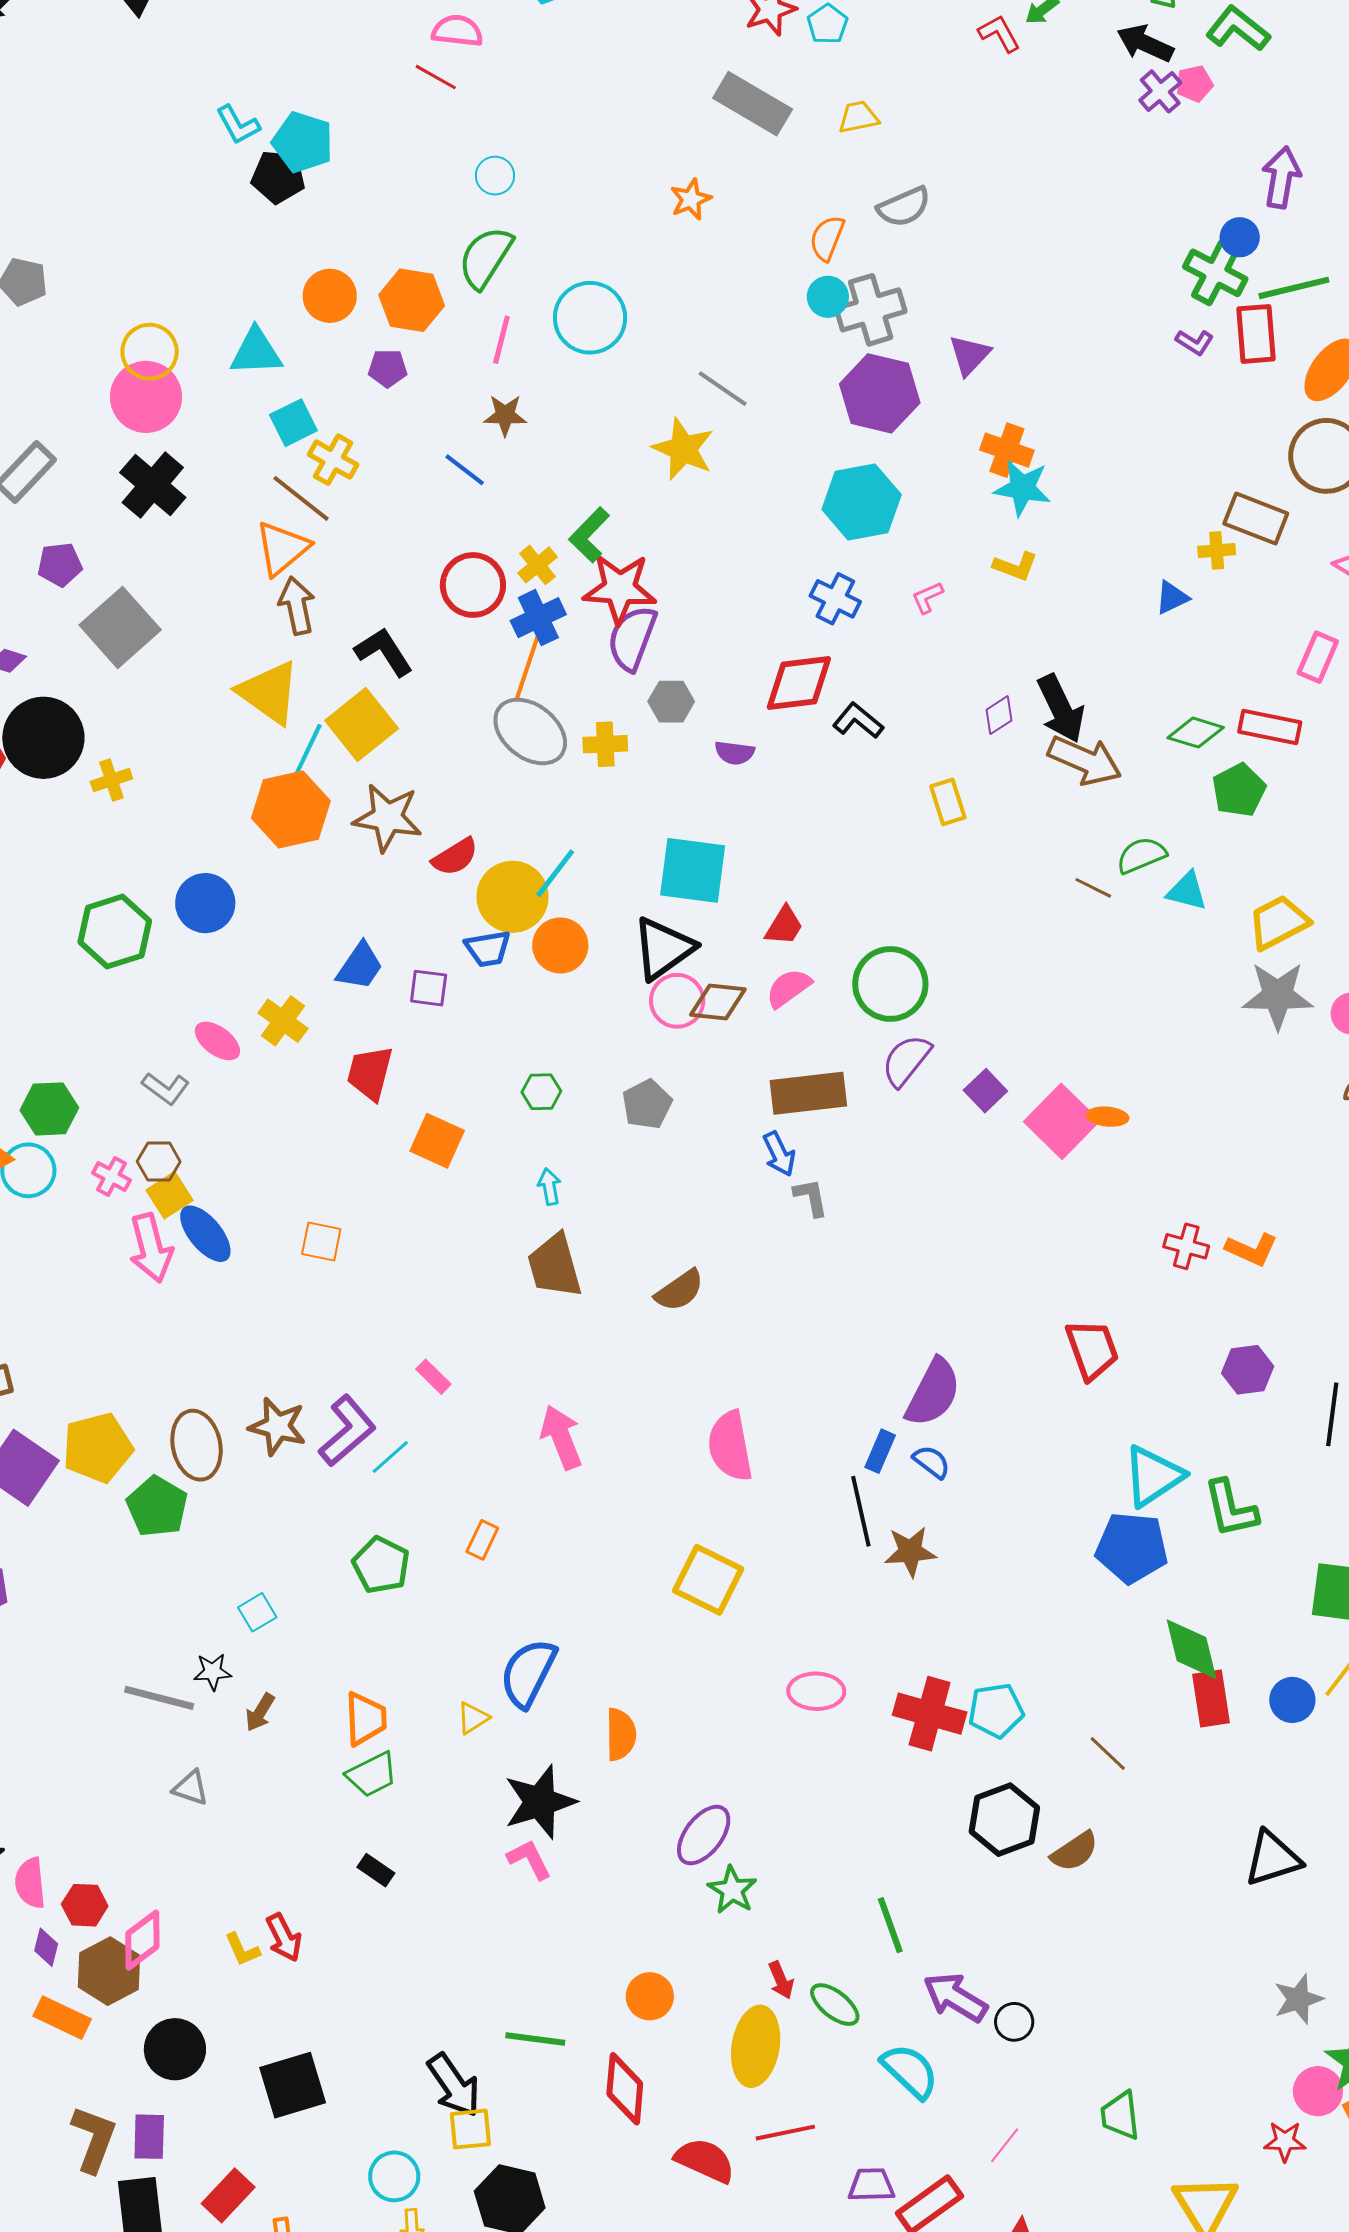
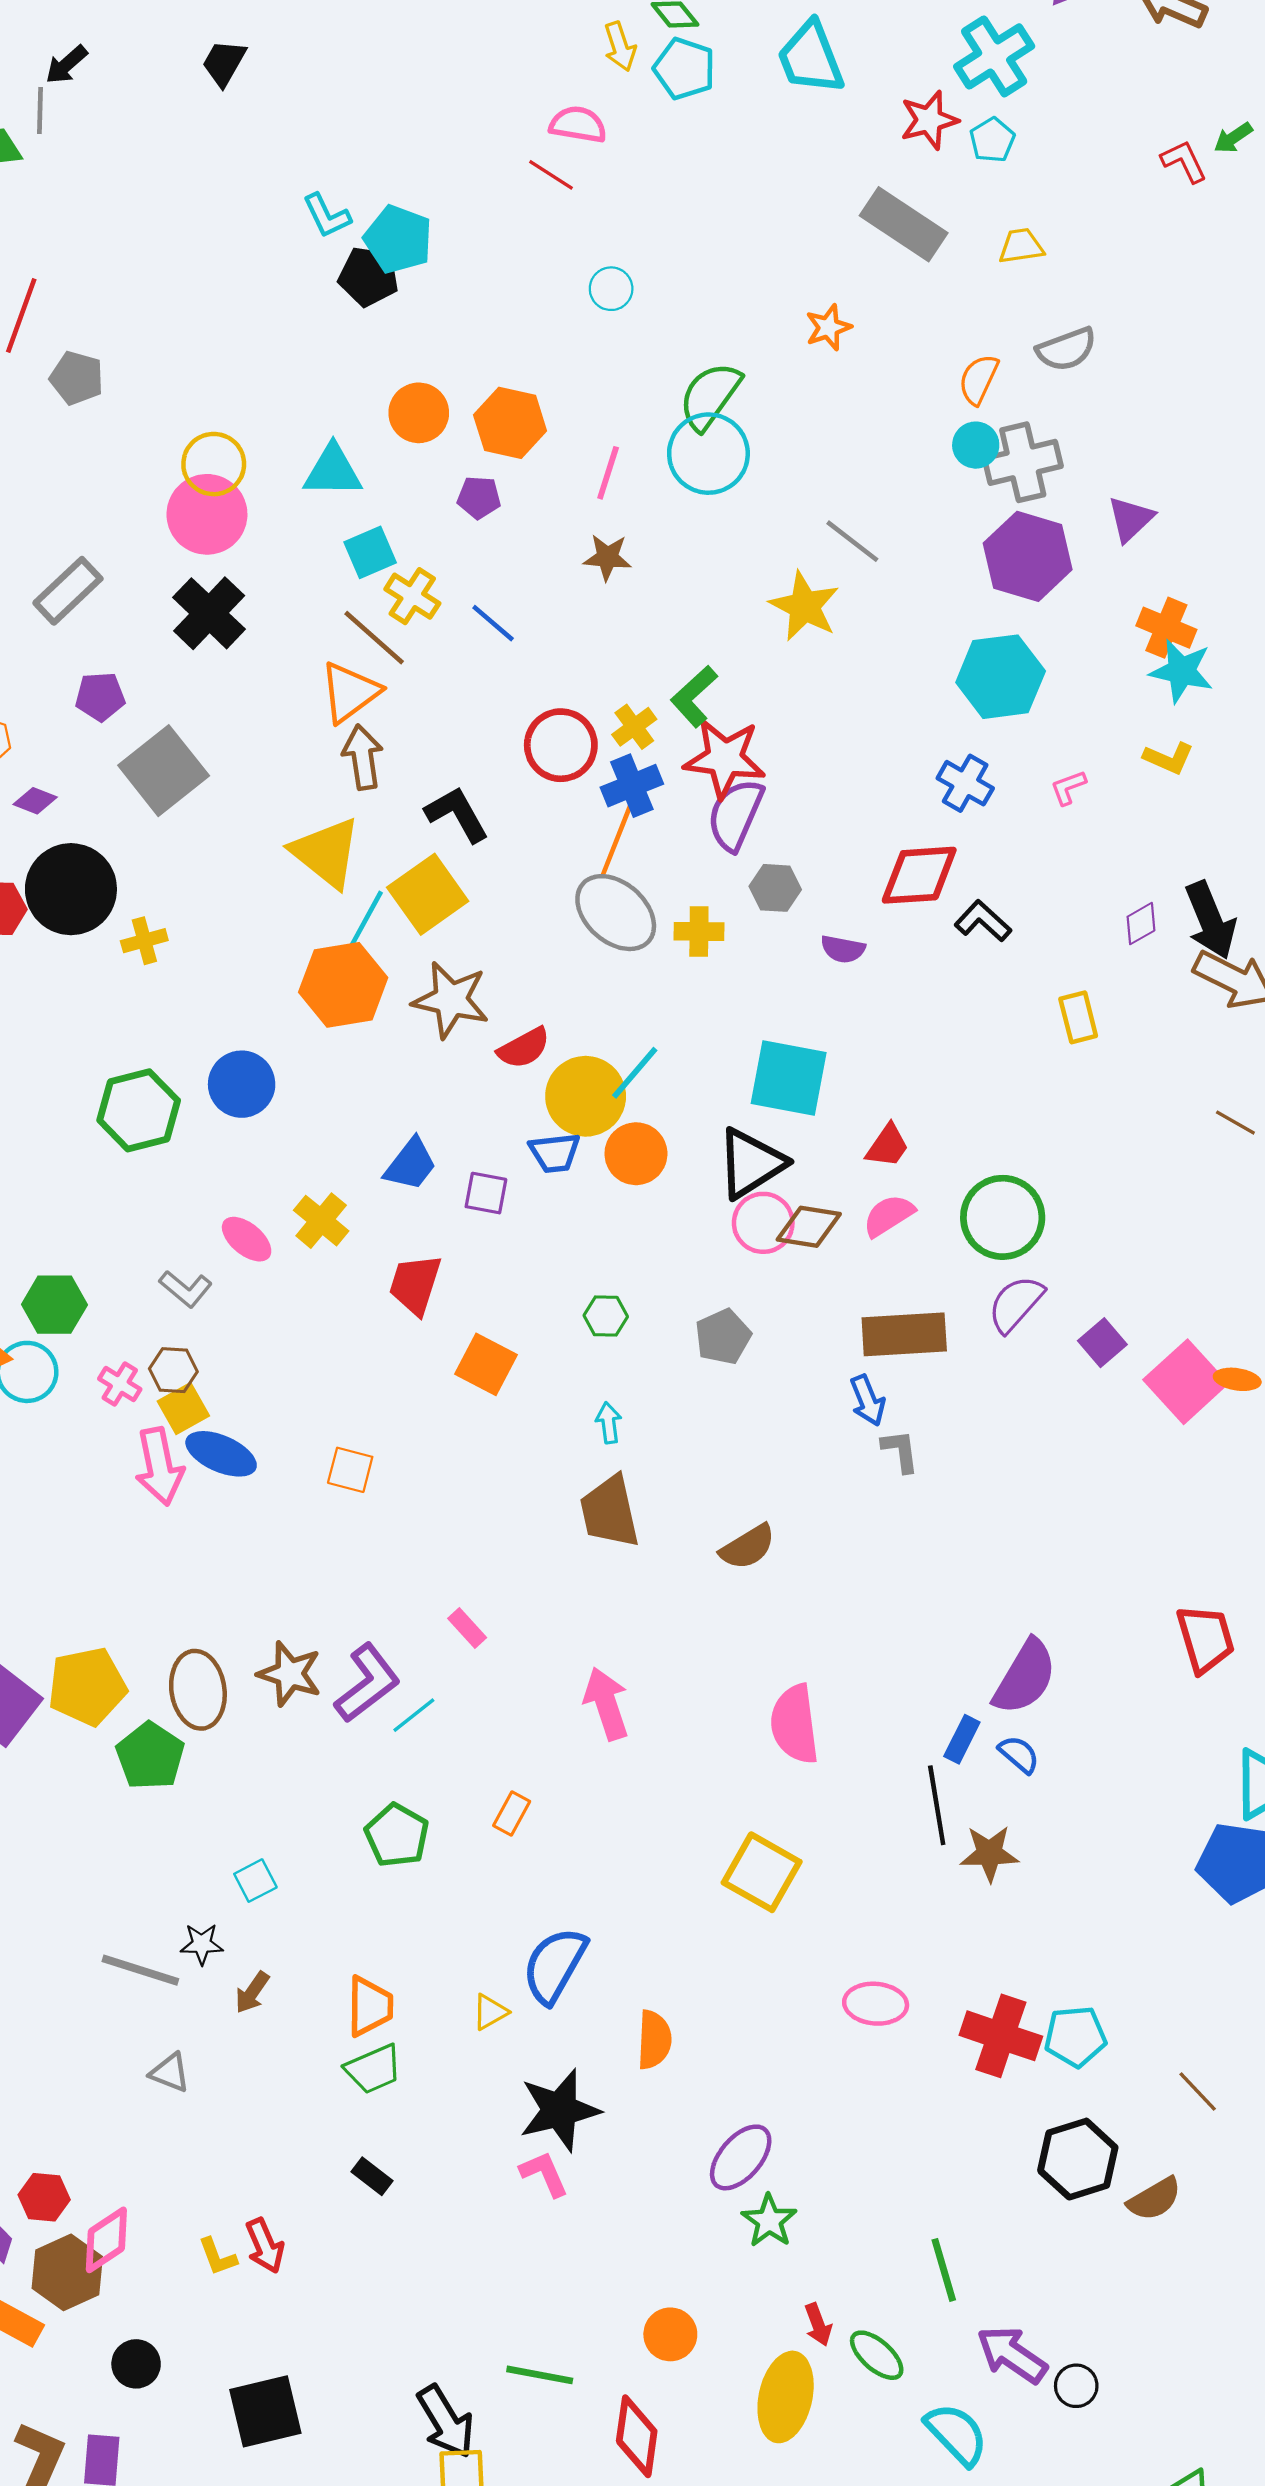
green semicircle: (485, 257) -> (710, 396), moved
blue line: (465, 470) -> (493, 623), moved
blue ellipse: (205, 1234) -> (221, 1454), turned -30
black circle: (175, 2049) -> (136, 2364), size x0.7

